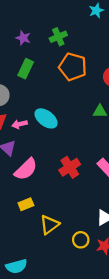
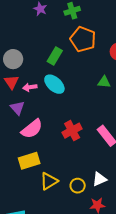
green rectangle: (26, 69) -> (55, 56), moved
yellow rectangle: (26, 204) -> (29, 161), size x1.5
yellow circle: (81, 240) -> (78, 186), moved

